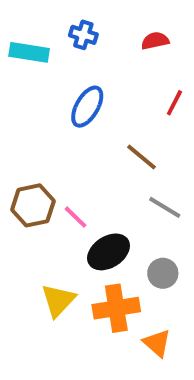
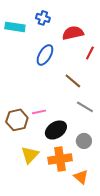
red semicircle: (155, 41) -> (73, 33), moved, size x1.5
brown hexagon: (33, 205) -> (17, 120), moved
pink line: (76, 217) -> (39, 112), turned -56

